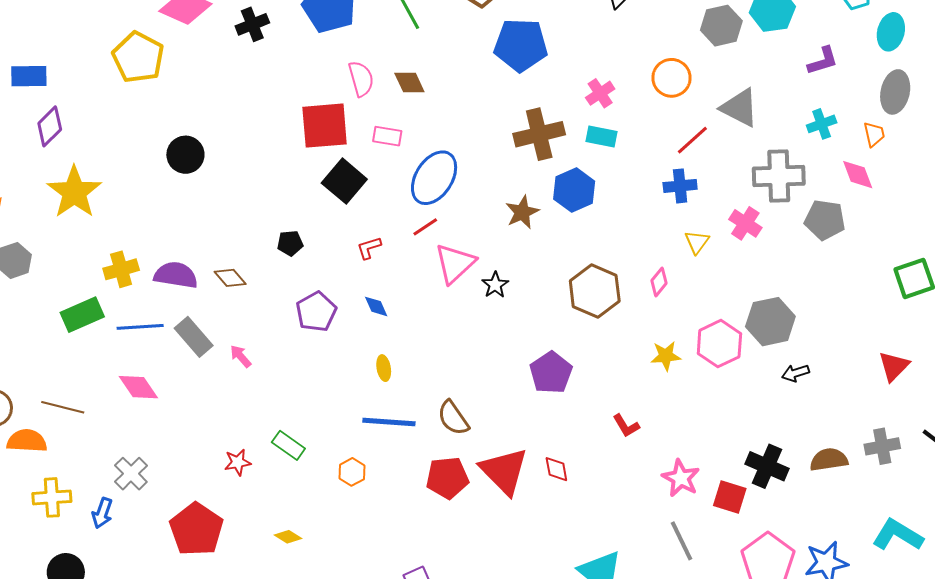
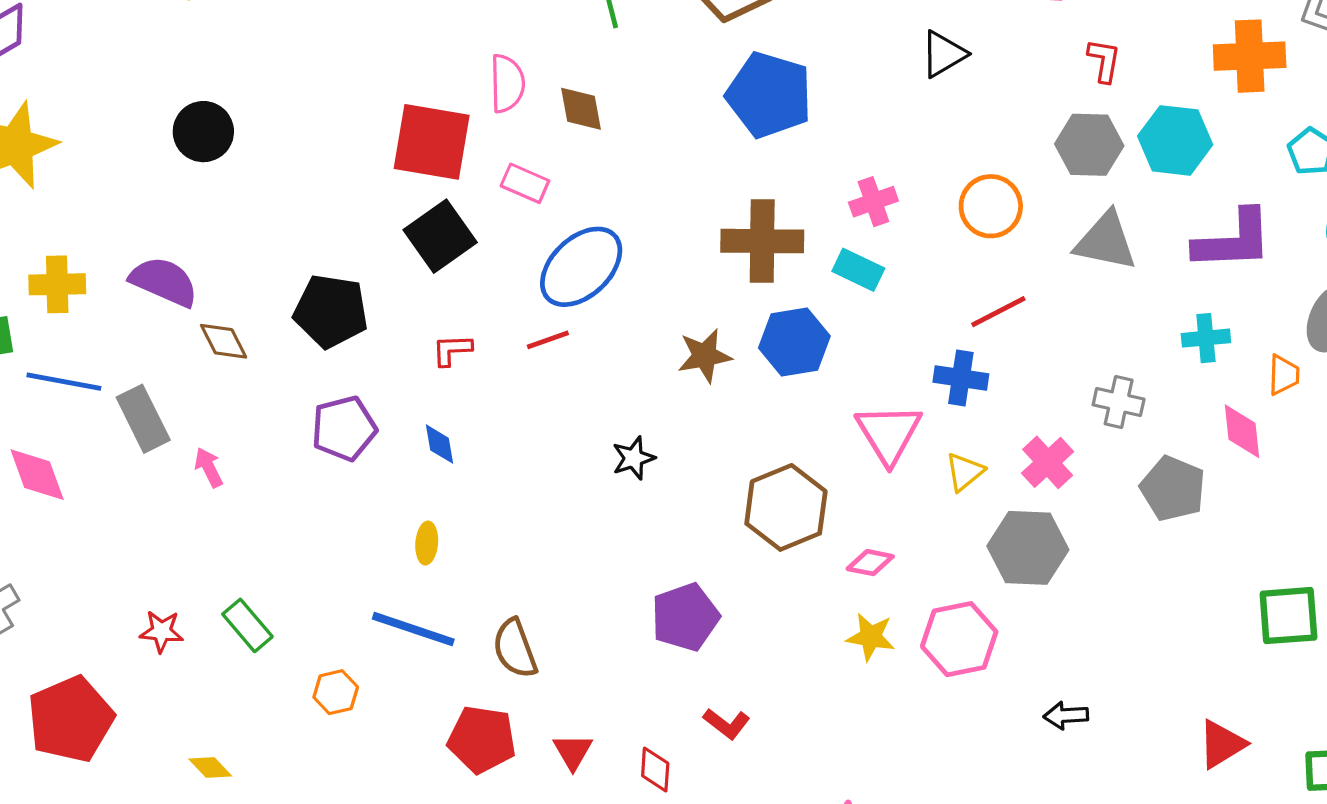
purple L-shape: (823, 61) -> (1233, 240), size x1.6
gray triangle: (740, 108) -> (1106, 241), moved, turned -30
gray cross: (779, 176) -> (1119, 402), size x0.6
black pentagon: (290, 243) -> (331, 311), size x1.8
pink triangle: (455, 263) -> (889, 433), moved, turned -33
purple semicircle: (176, 275) -> (164, 282), moved
pink diamond: (659, 282) -> (870, 563), moved, turned 48
gray hexagon: (770, 322) -> (1028, 548), moved
red L-shape: (626, 426) -> (727, 724), moved, turned -36
red triangle: (504, 471) -> (573, 752), size x0.5

